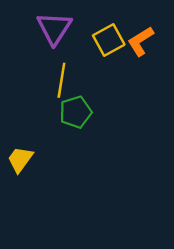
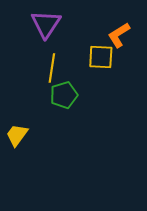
yellow square: (109, 40) -> (101, 57), moved, turned 32

